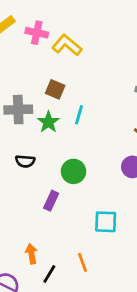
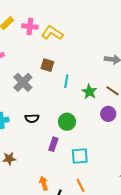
gray cross: (18, 110) -> (23, 82), turned -36
green star: (48, 122) -> (89, 92), moved
cyan square: (106, 222) -> (80, 156), moved

